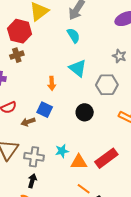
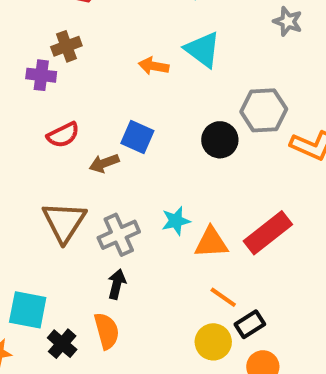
brown cross: (17, 55) -> (66, 46), moved
orange arrow: (52, 83) -> (154, 66), moved, turned 104
gray hexagon: (107, 85) -> (264, 110), moved
gray cross: (34, 157) -> (119, 235), turned -30

